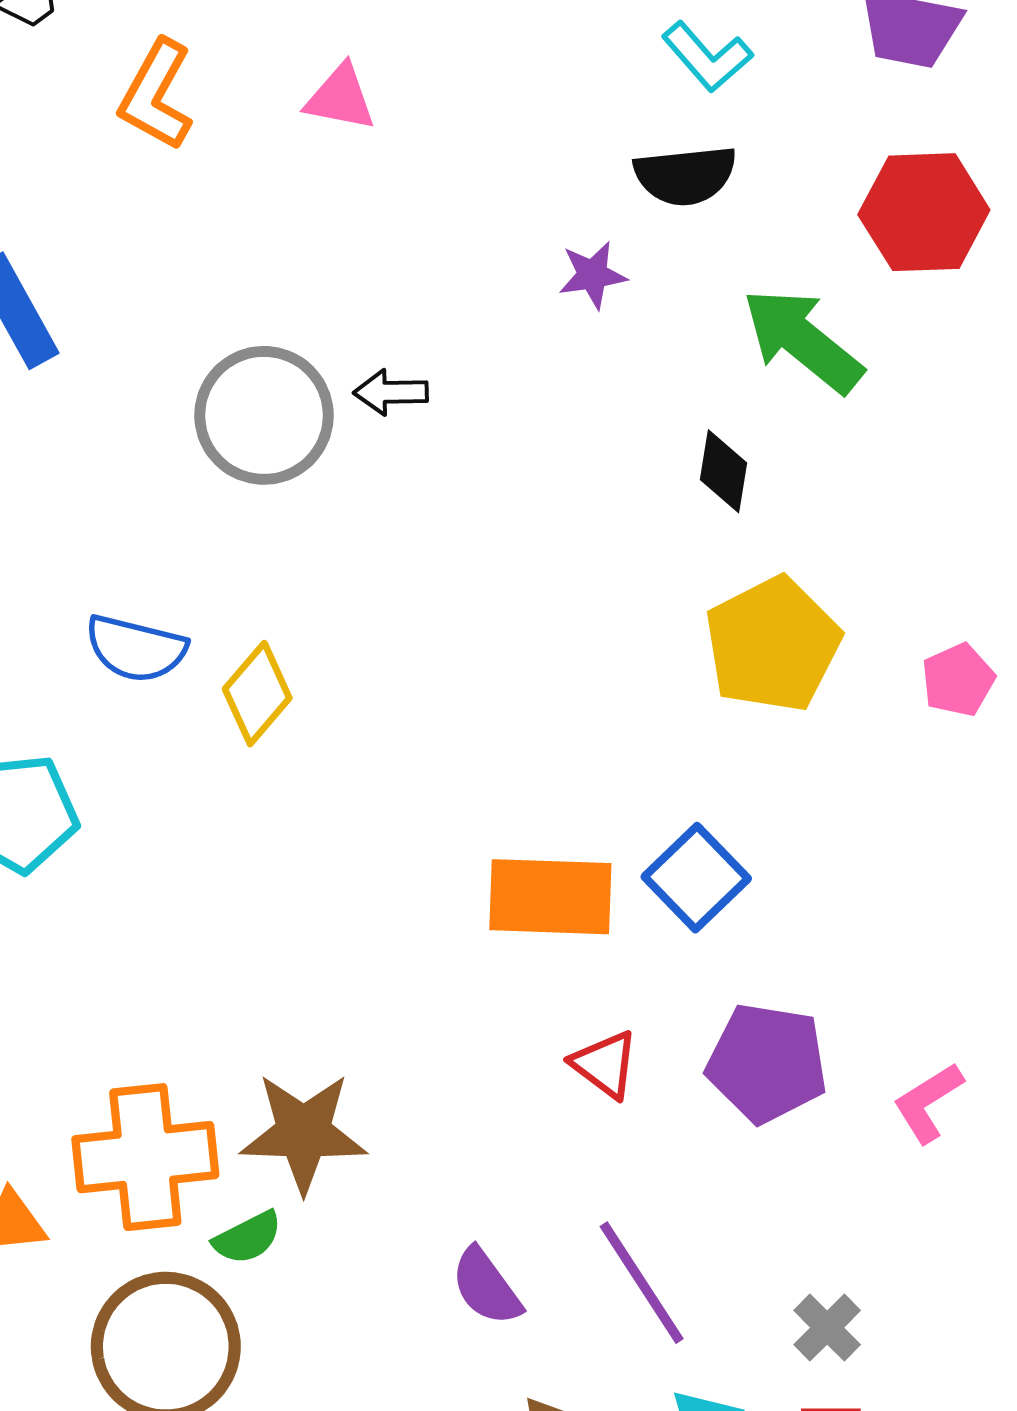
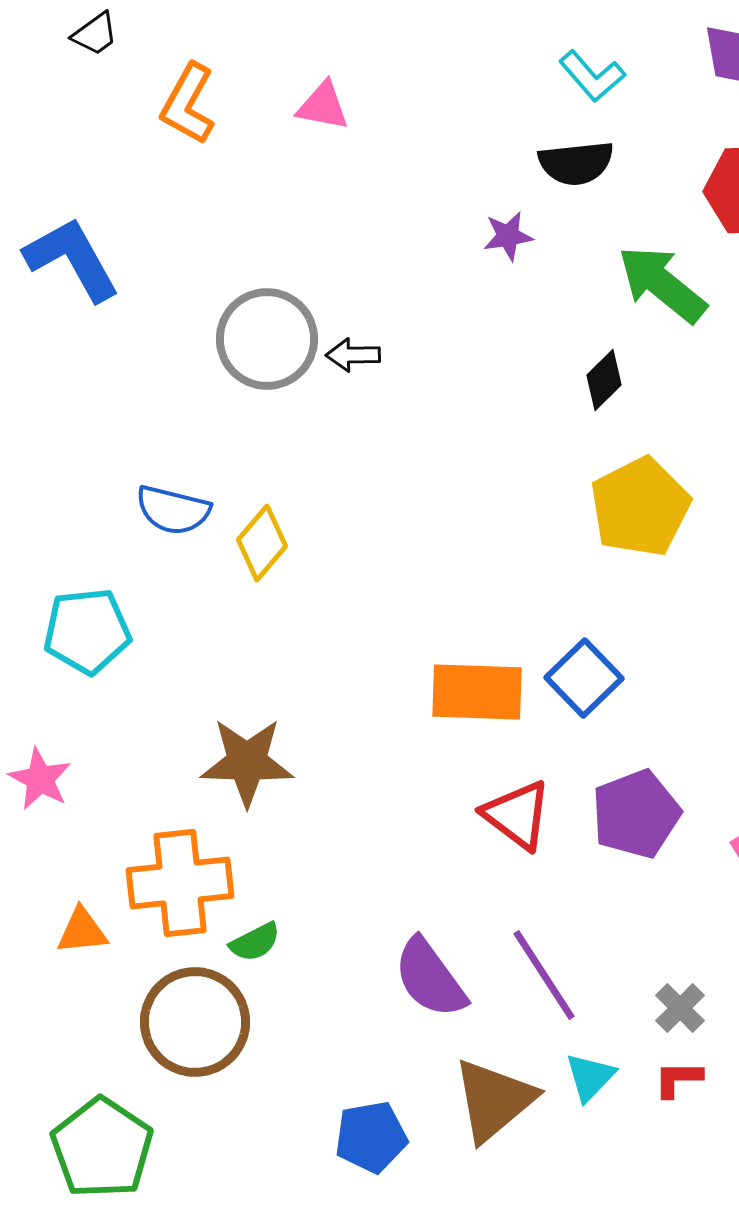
black arrow: (391, 392) -> (353, 355), moved
black diamond: (723, 471) -> (604, 380), turned 36
purple pentagon: (767, 1063) -> (636, 814), turned -30
red triangle: (605, 1064) -> (517, 815), size x1.4
brown star: (304, 1133) -> (247, 762), moved
purple semicircle: (486, 1287) -> (430, 978), size x1.4

